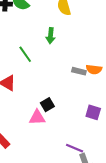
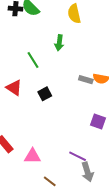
black square: (47, 105) -> (45, 94), moved
pink triangle: (37, 117) -> (32, 156), moved

